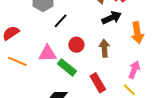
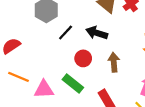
black arrow: (112, 18) -> (97, 33), moved, turned -138
pink triangle: (47, 53) -> (44, 89), moved

